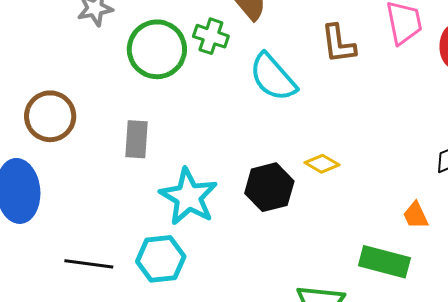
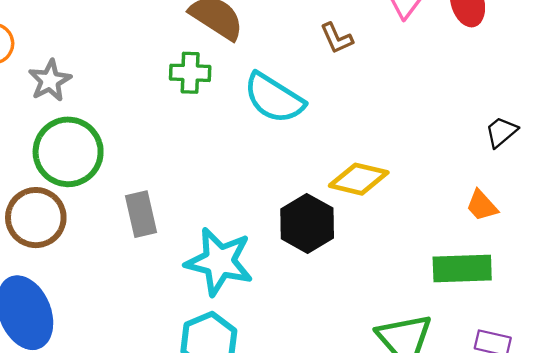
brown L-shape: (338, 44) -> (337, 38), size x0.7
green circle: (157, 49) -> (68, 152), moved
yellow diamond: (322, 164) -> (359, 179), size x1.4

